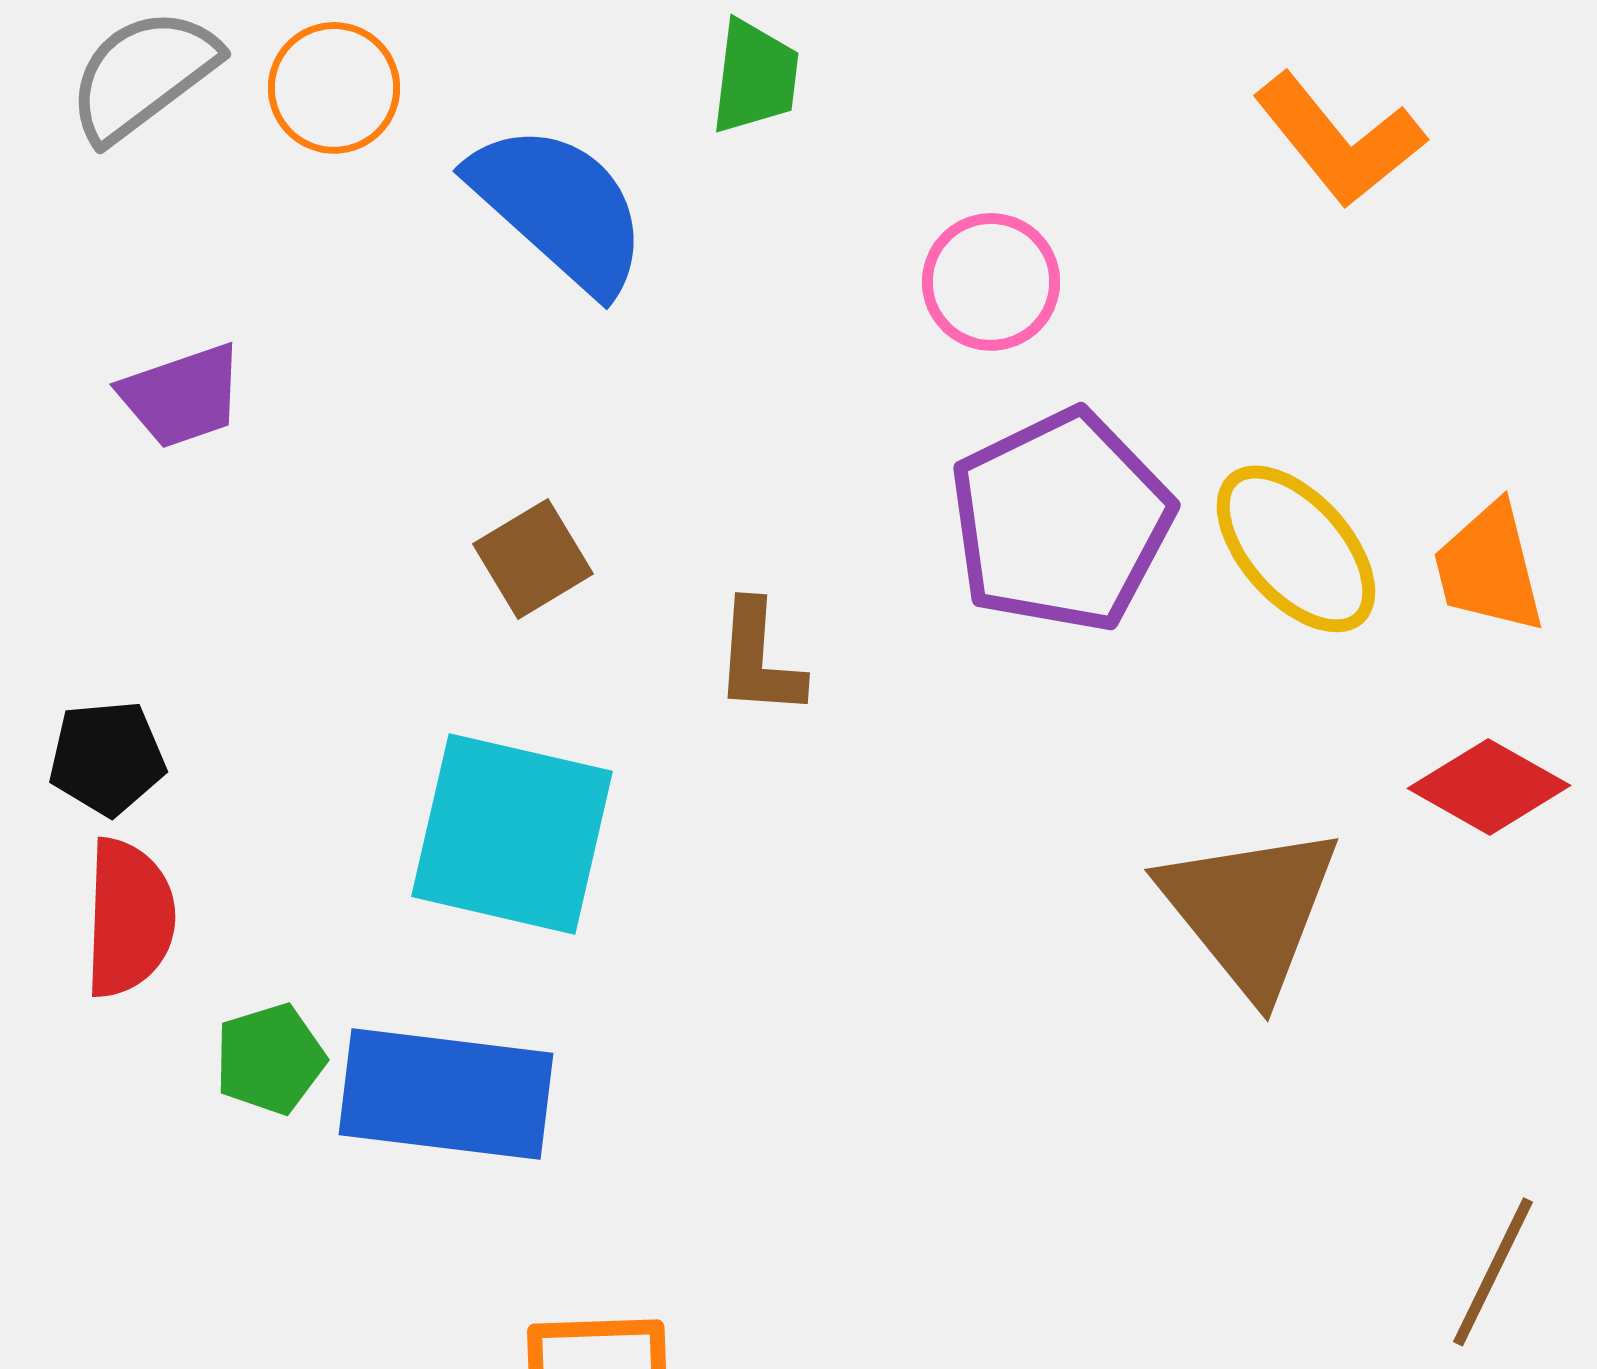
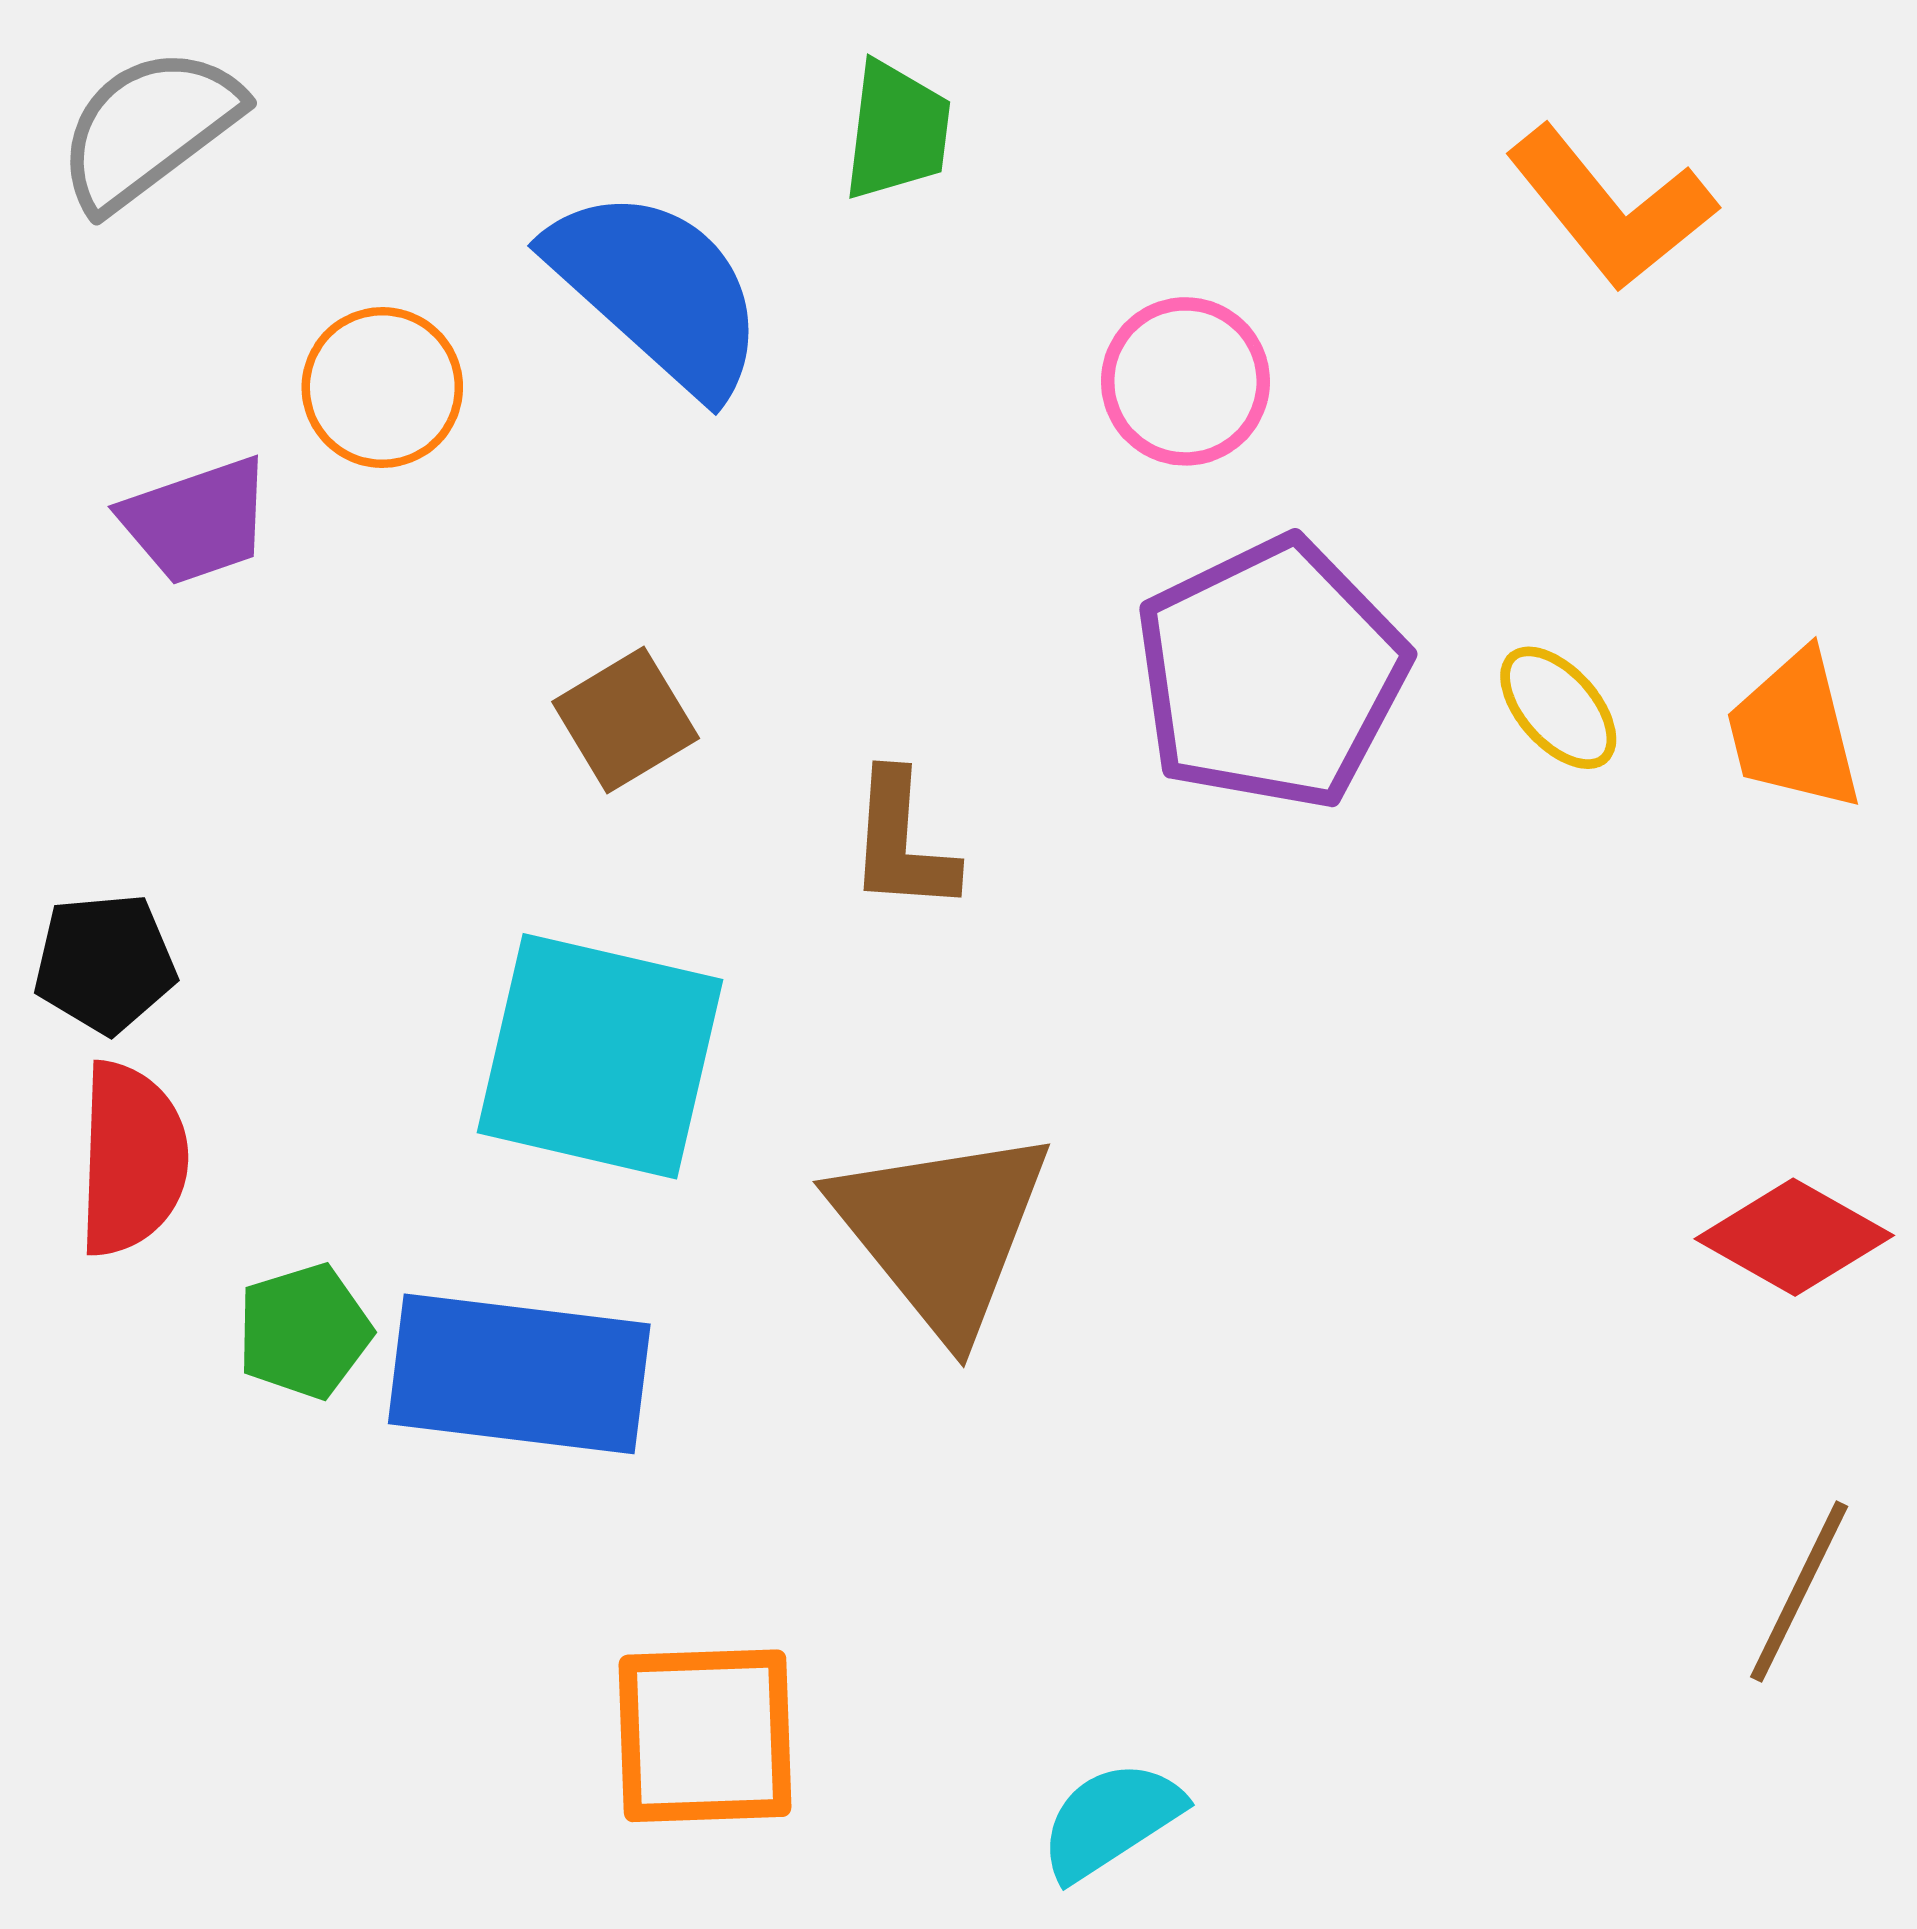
orange circle: (334, 88) -> (382, 388), moved
yellow ellipse: (1296, 549) -> (1558, 708), size x0.6
red diamond: (1489, 787) -> (1794, 1237), moved
brown triangle: (1250, 910) -> (942, 1231), moved

